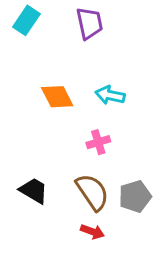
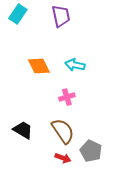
gray pentagon: (135, 196) -> (91, 151), moved, turned -30

